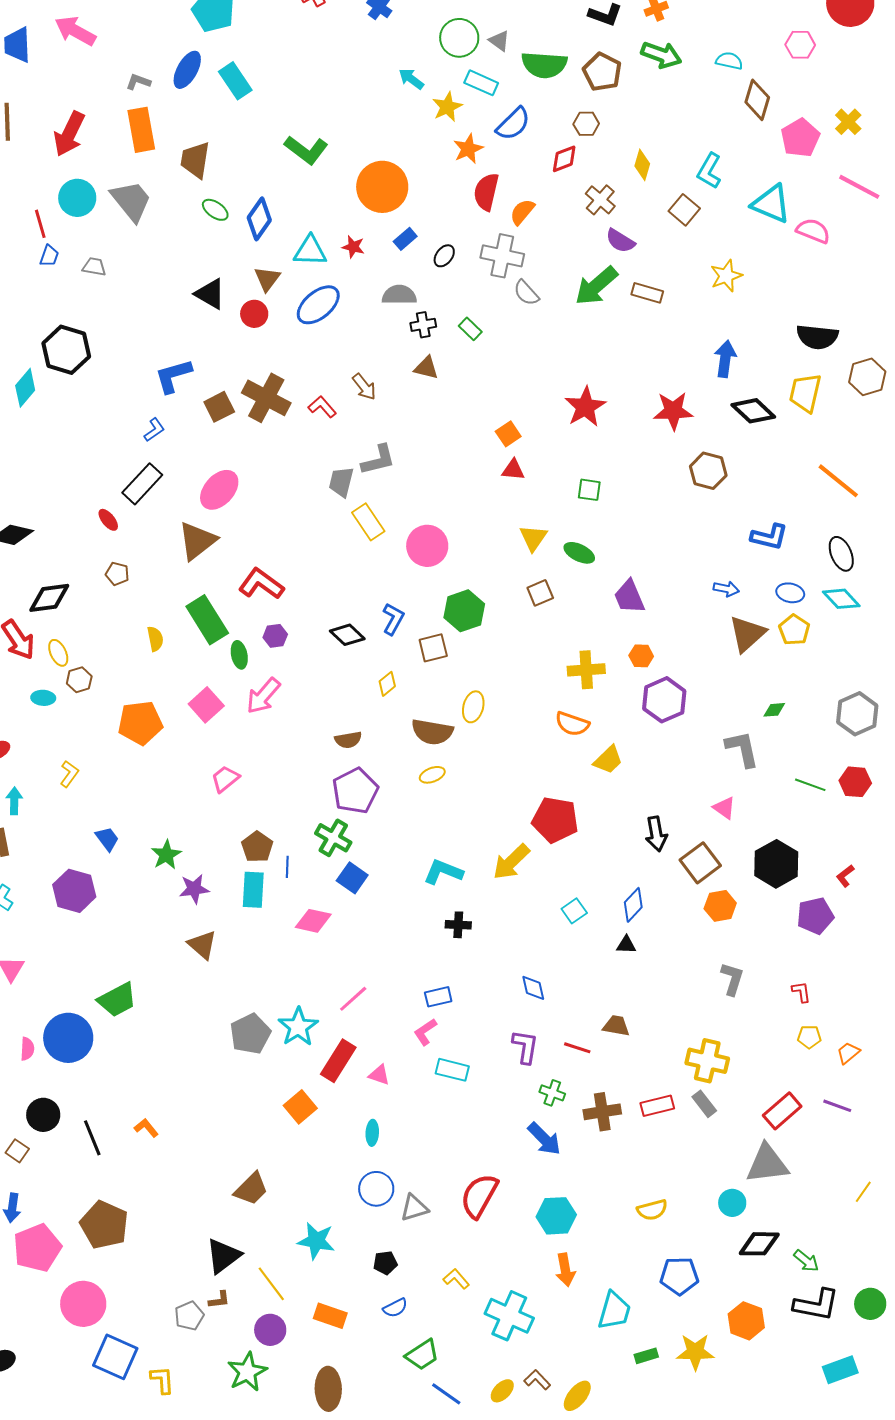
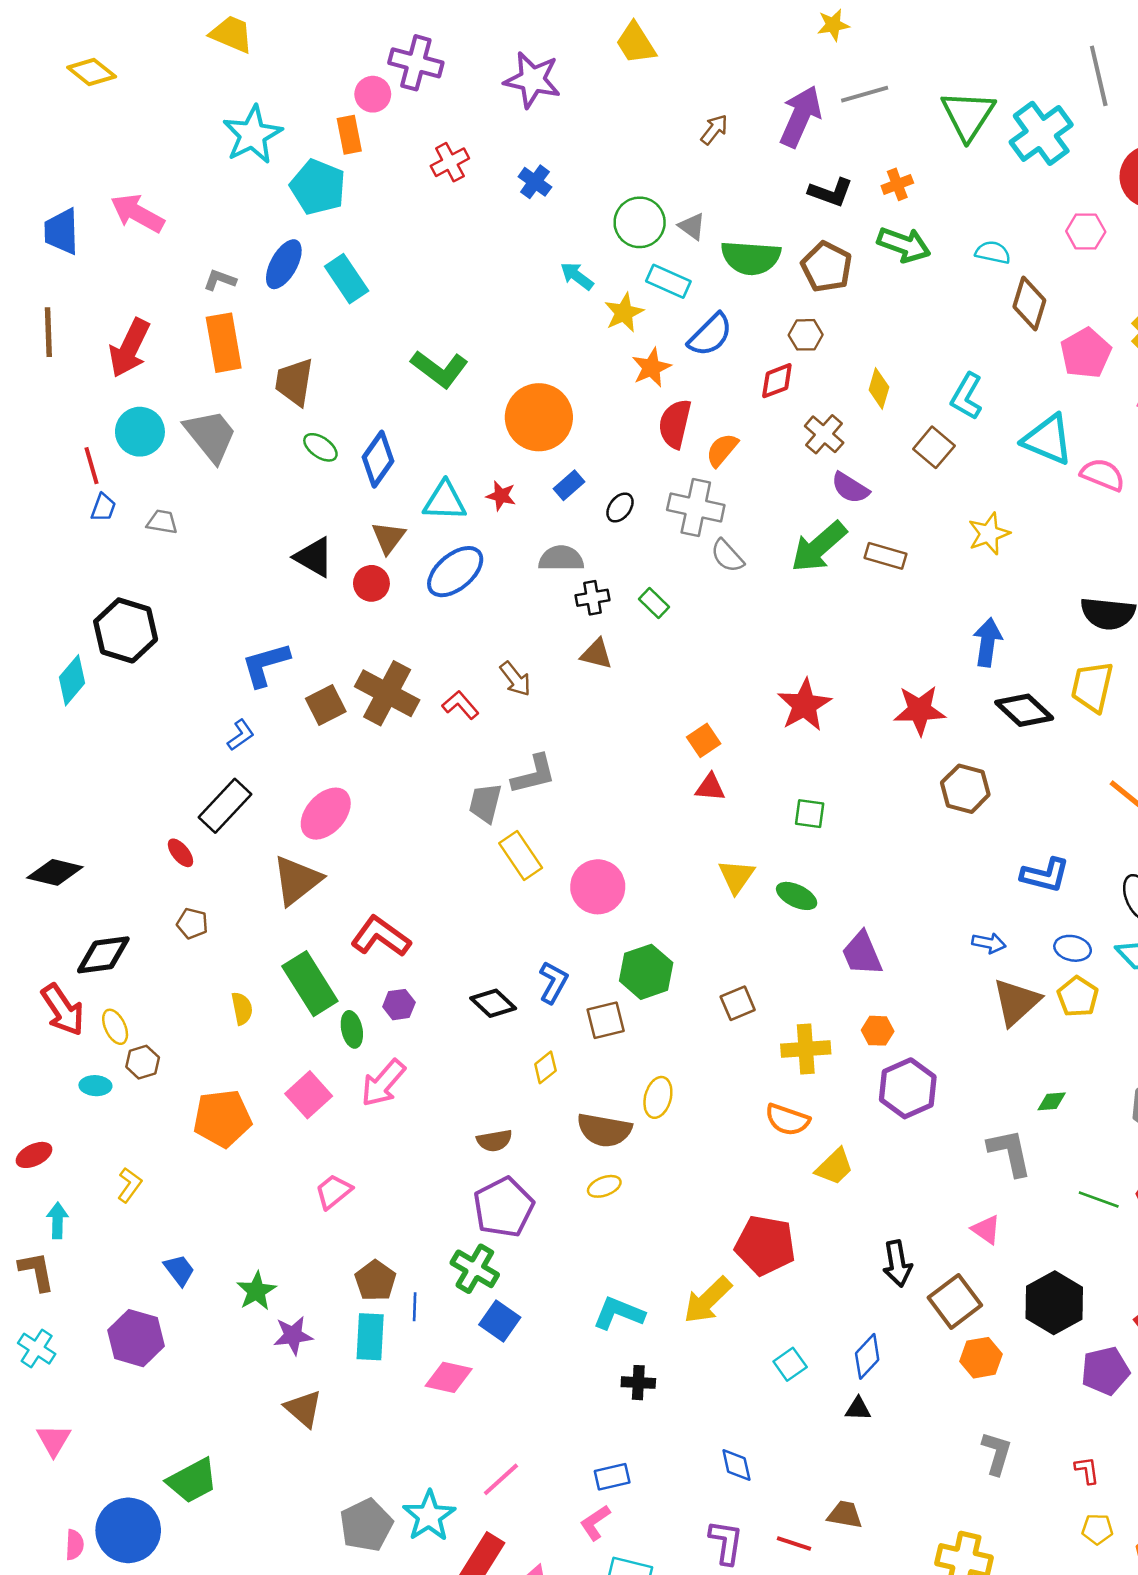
brown square: (540, 593) -> (738, 1003), moved

